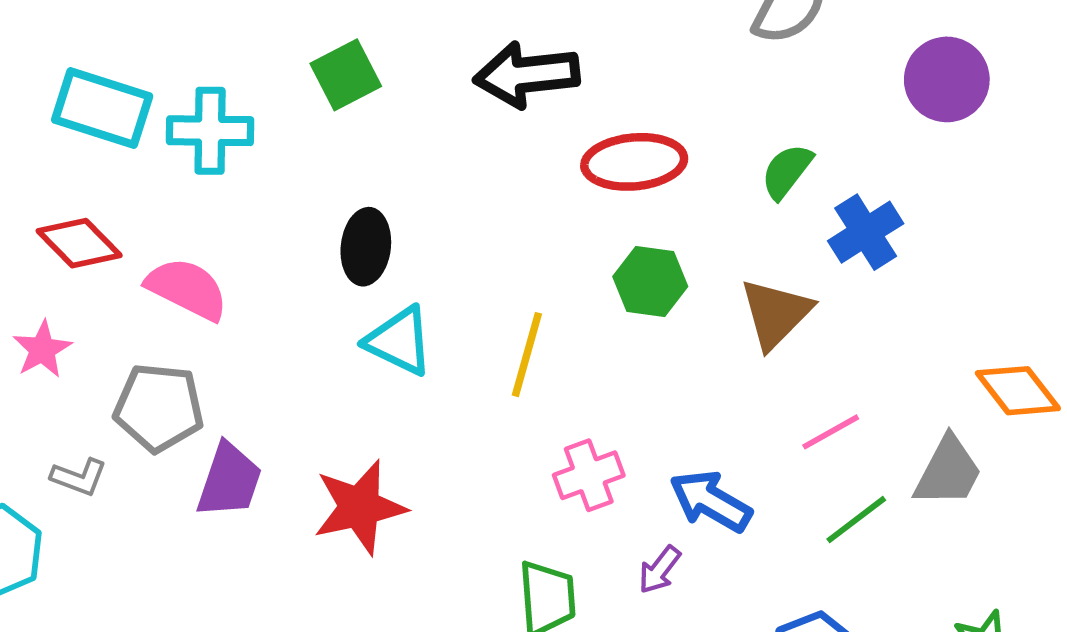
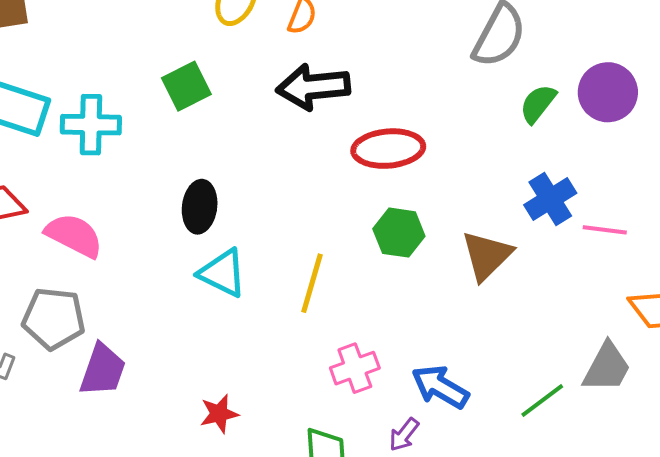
green semicircle: (787, 171) -> (538, 104), moved
pink line: (831, 432) -> (605, 230), moved, turned 36
red star: (360, 507) -> (219, 414), moved, size x0.6

